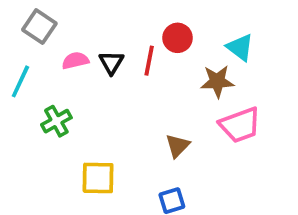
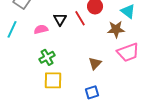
pink semicircle: (75, 61) -> (41, 29), moved
red line: (149, 61) -> (80, 18), turned -42
green cross: (56, 121) -> (47, 57), moved

